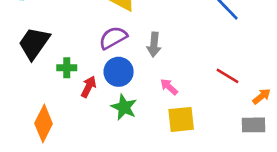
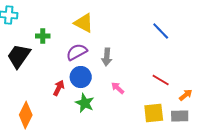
green cross: (67, 68) -> (43, 36), moved
yellow square: (181, 119) -> (154, 113), moved

